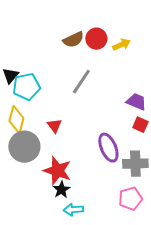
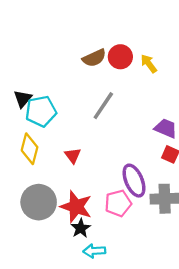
yellow arrow: (121, 45) -> (149, 64), turned -102
gray circle: (24, 147) -> (39, 202), moved
pink pentagon: (130, 199) -> (118, 203), moved

